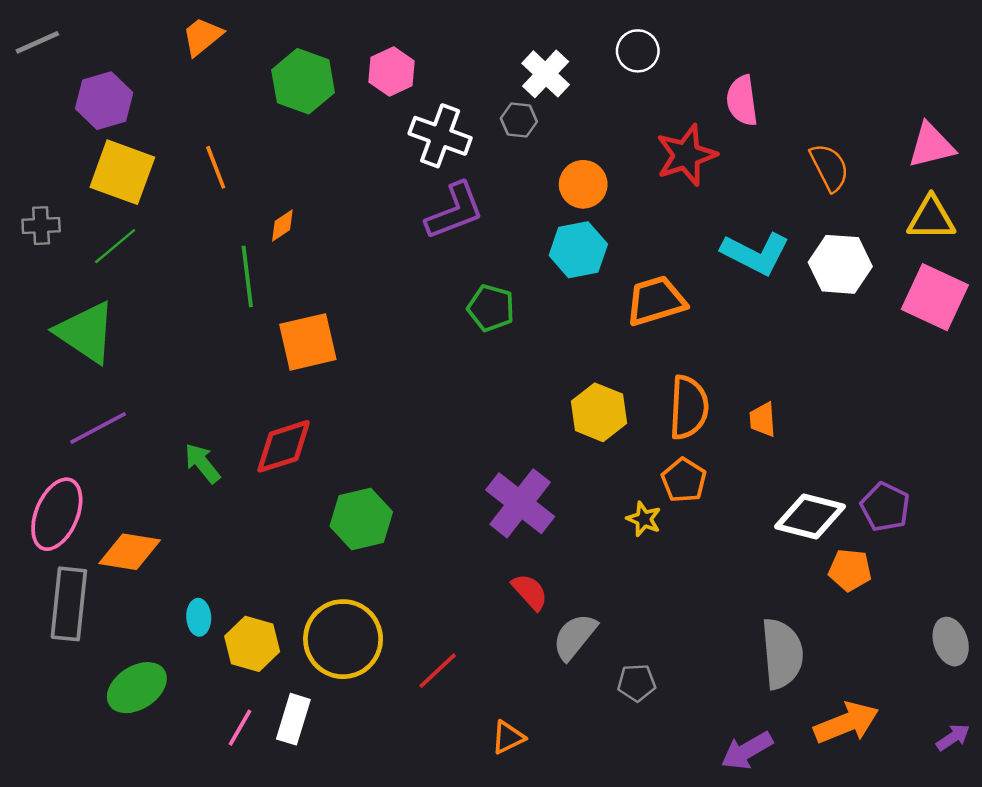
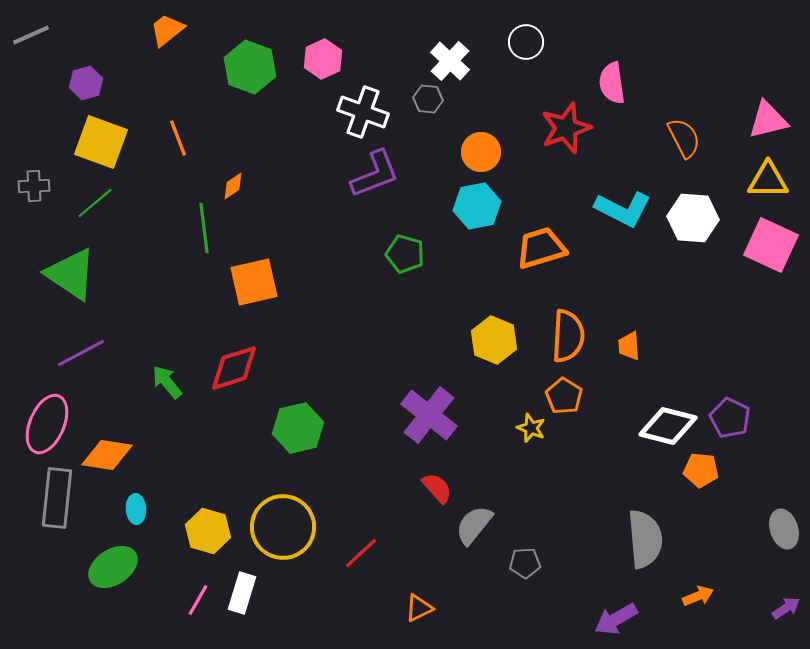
purple hexagon: (104, 101) -> (86, 83), size x0.7
cyan ellipse: (199, 617) -> (136, 509), moved
orange arrow: (846, 723) -> (698, 596), size x0.6

